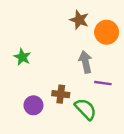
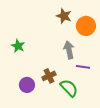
brown cross: (61, 94) -> (49, 76), turned -32

